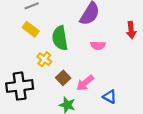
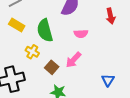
pink arrow: (85, 83) -> (73, 60), moved
blue triangle: (110, 97) -> (108, 80), moved, turned 40

